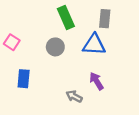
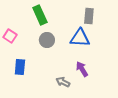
green rectangle: (66, 17) -> (40, 15), moved

